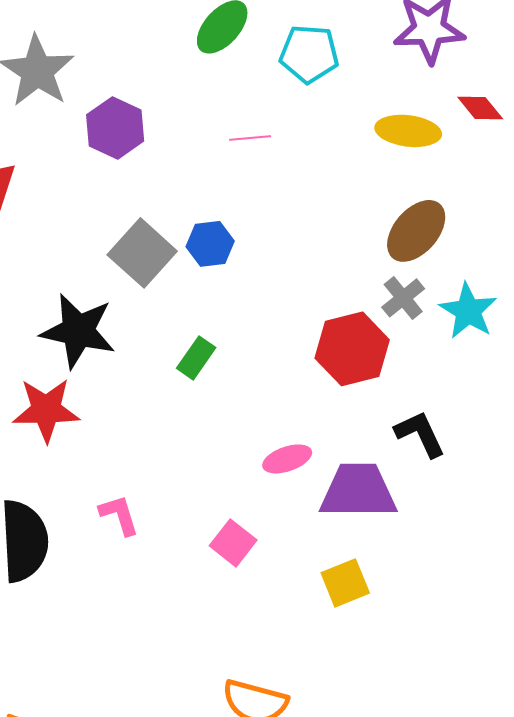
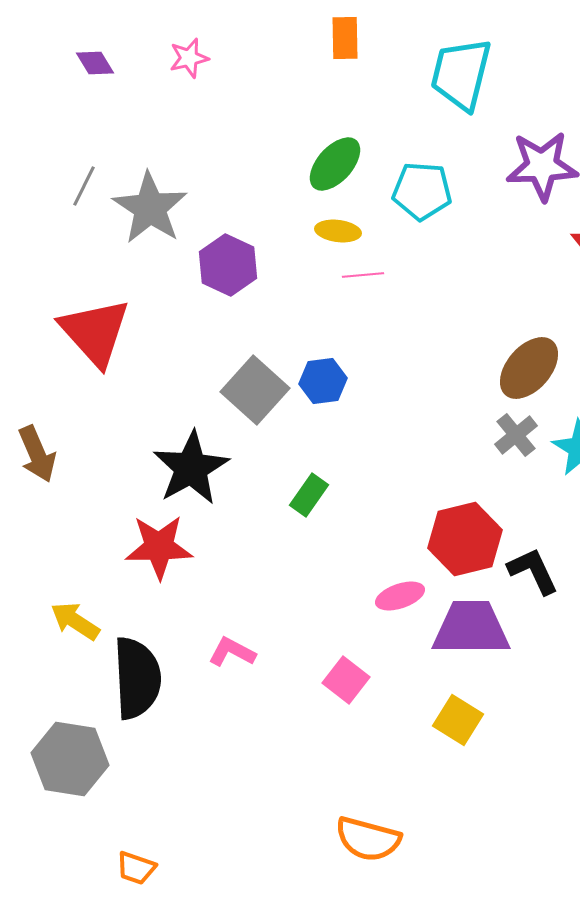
yellow ellipse: (408, 131) -> (338, 231), moved, size x0.7
black star: (78, 331) -> (191, 468), turned 30
red hexagon: (352, 349) -> (465, 539), moved
pink L-shape: (119, 515) -> (232, 652), turned -45
yellow square: (345, 583) -> (458, 720), turned -36

